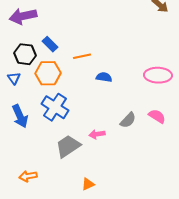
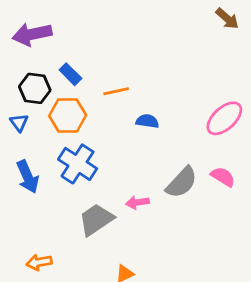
pink ellipse: (158, 75) -> (224, 118), turned -44
gray semicircle: (128, 120) -> (182, 182), size x1.4

